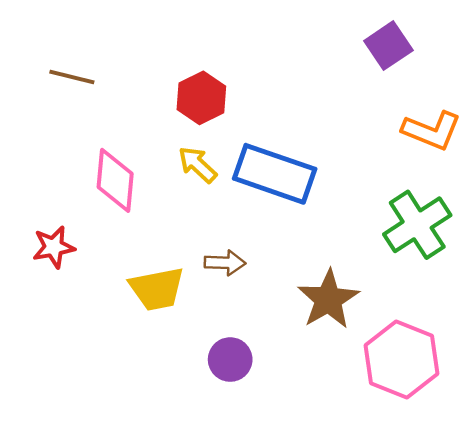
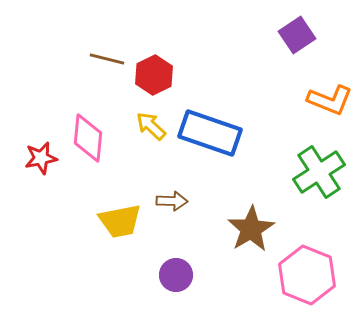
brown line: (72, 77) -> (107, 59), moved
red star: (54, 247) -> (41, 158), moved

